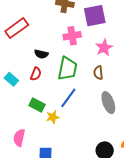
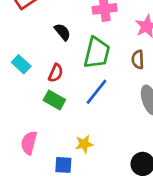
black semicircle: (41, 54) -> (62, 32), turned -144
red semicircle: (36, 74) -> (56, 73), moved
yellow star: (53, 117) -> (84, 144), moved

